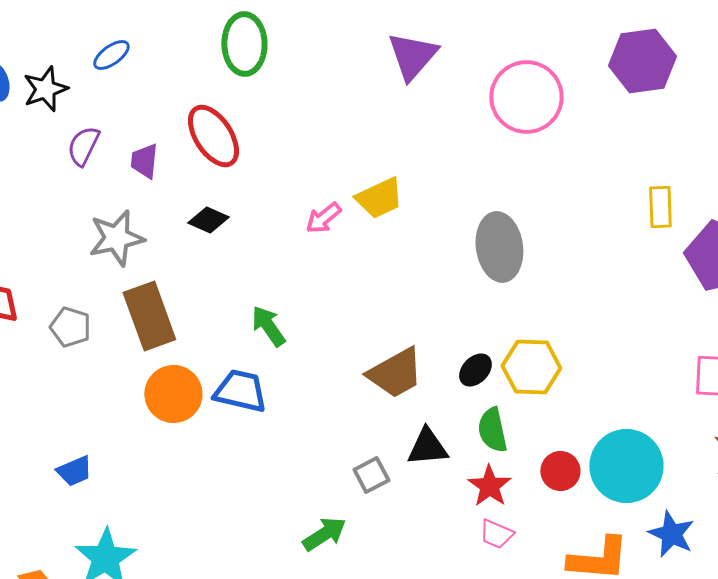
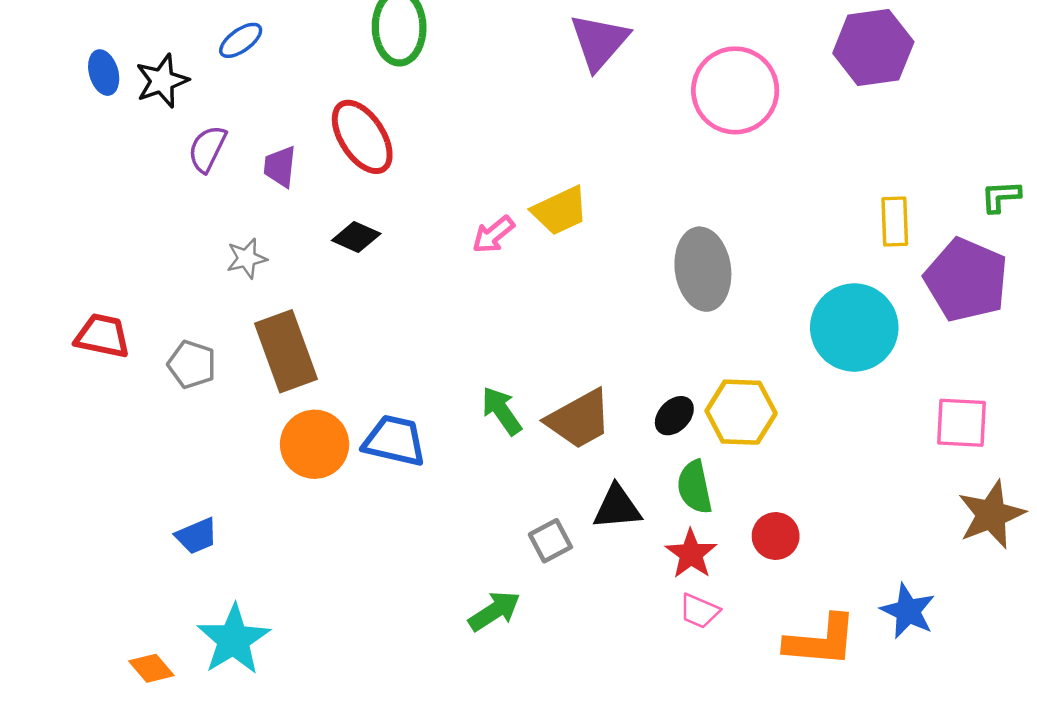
gray star: (116, 238) -> (247, 258), size x0.6
green arrow: (268, 326) -> (502, 411), moved
cyan circle: (626, 466) -> (854, 327), moved

